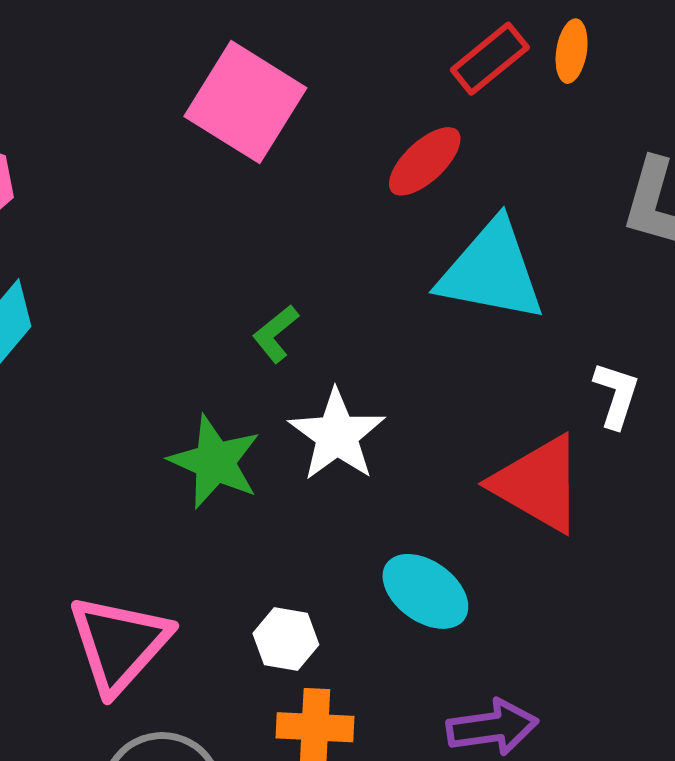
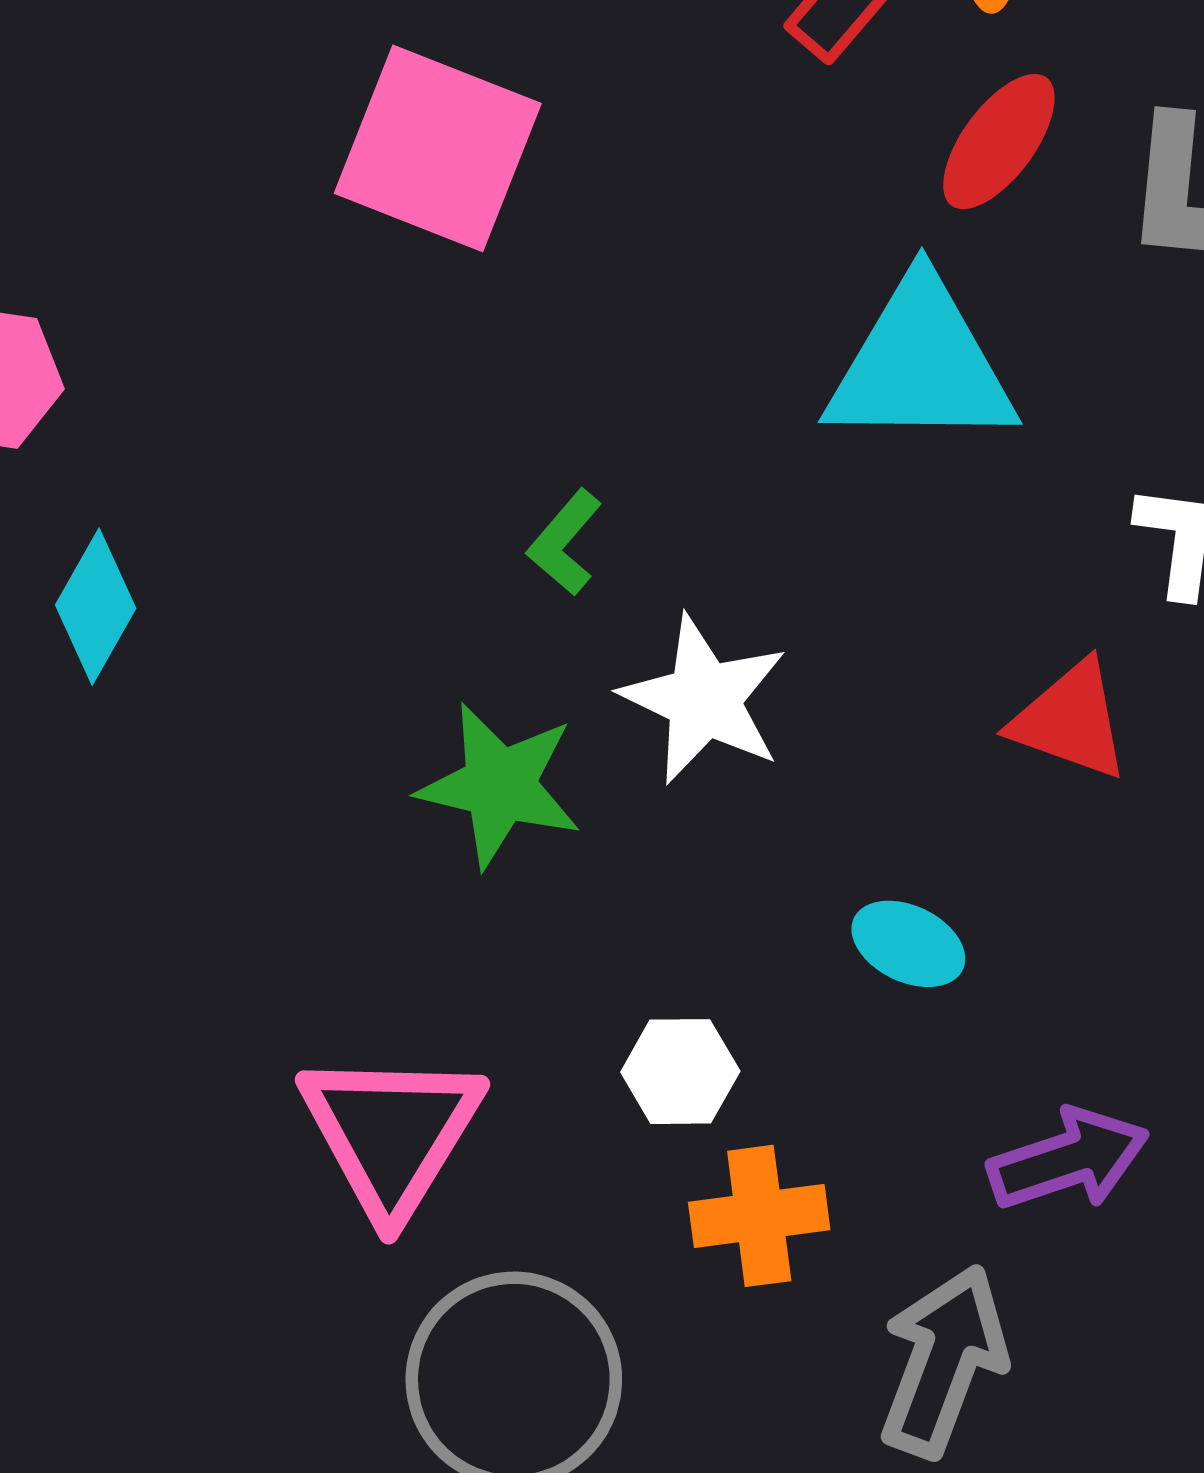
red ellipse: (425, 161) -> (999, 142), moved
red triangle: (538, 484) -> (1070, 720), size x0.7
cyan ellipse: (425, 591) -> (908, 944), size x0.7

